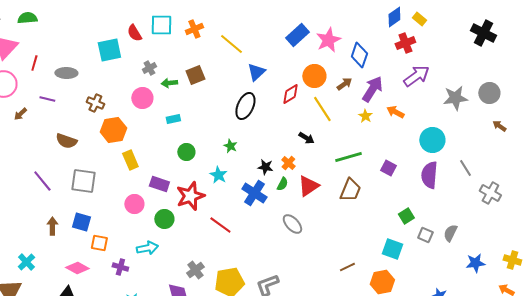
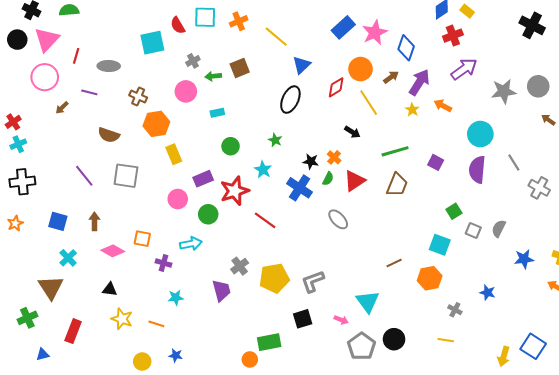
purple rectangle: (159, 184) -> (203, 179), turned -42
blue square: (81, 222) -> (58, 221), moved
pink diamond: (77, 268) -> (113, 251), moved

